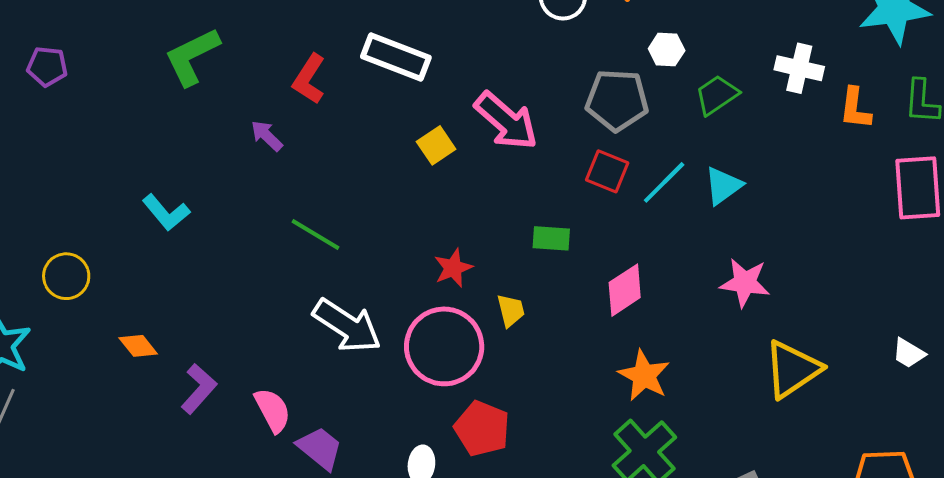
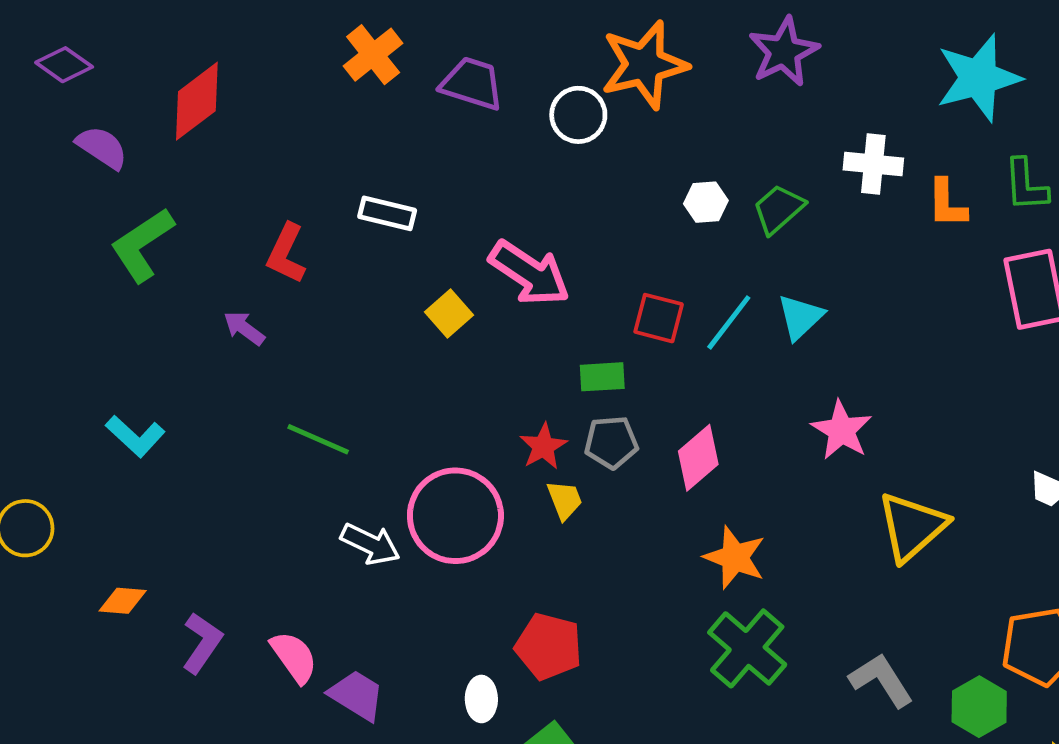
white hexagon: (667, 50) -> (706, 202), moved
white rectangle: (396, 57) -> (387, 213), size x0.7
gray pentagon: (617, 100) -> (611, 442), moved, size x0.7
green rectangle: (551, 238) -> (602, 377), moved
red star: (453, 268) -> (543, 446), moved
pink star: (745, 283) -> (842, 430), turned 30
white arrow: (347, 326) -> (370, 544), size x0.7
orange diamond: (138, 346) -> (123, 601), turned -39
pink circle: (444, 346) -> (455, 516), moved

